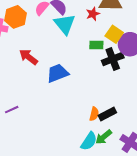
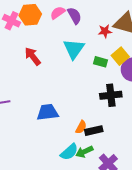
cyan triangle: (65, 24) -> (74, 49), moved
black cross: (113, 59) -> (111, 95), moved
blue trapezoid: (57, 73) -> (48, 112), moved

